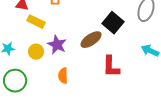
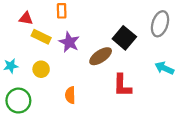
purple star: (57, 45) -> (69, 42), moved

